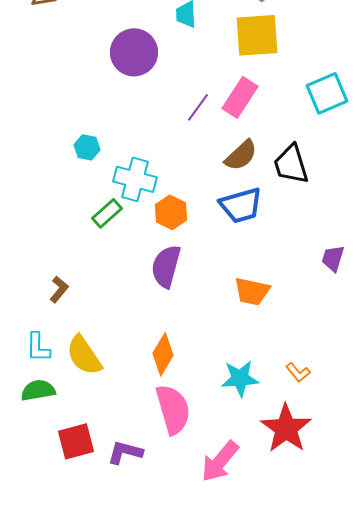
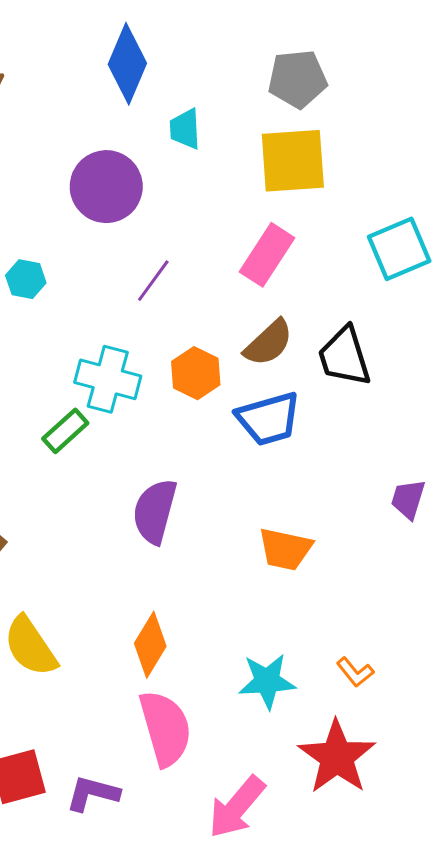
purple line: (198, 107) -> (153, 281), moved
cyan hexagon: (87, 147) -> (26, 279), moved
orange hexagon: (171, 212) -> (196, 373), moved

